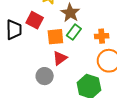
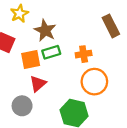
green rectangle: (74, 32) -> (51, 52), turned 42

